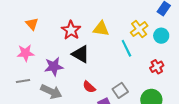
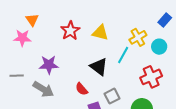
cyan line: (126, 48) -> (123, 55), turned 48
pink star: (26, 53) -> (22, 38), moved
black triangle: (81, 54) -> (99, 67), moved
red cross: (157, 67) -> (151, 77), size x1.5

